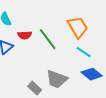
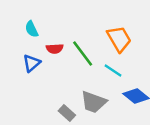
cyan line: (84, 52) -> (113, 70), moved

